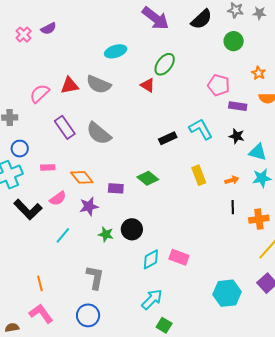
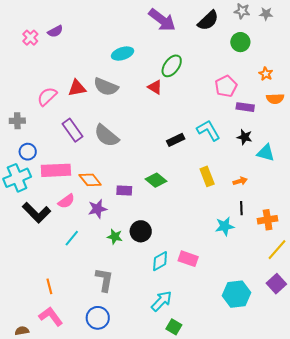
pink pentagon: (219, 85) -> (226, 86), turned 30
pink rectangle: (48, 167) -> (56, 170), size x2.0
cyan star: (262, 178) -> (225, 226), moved

